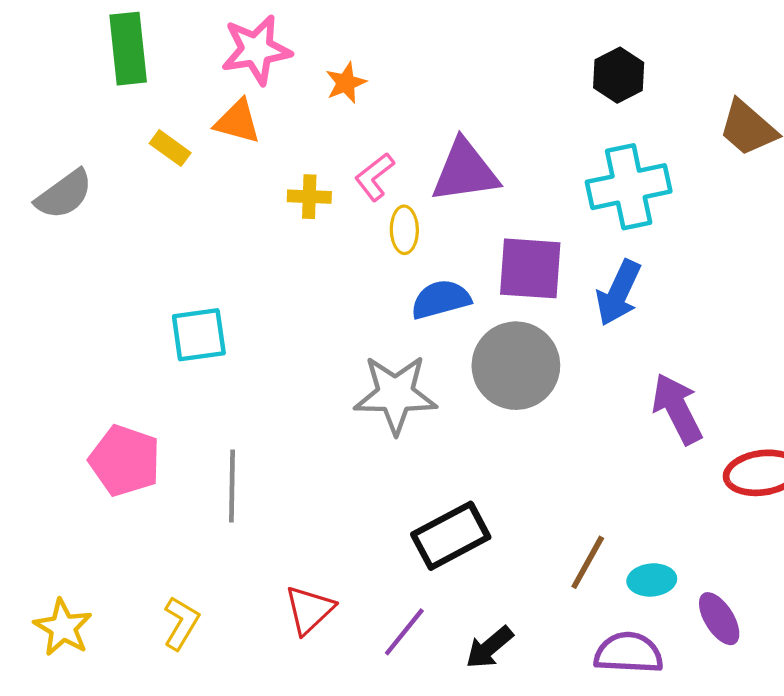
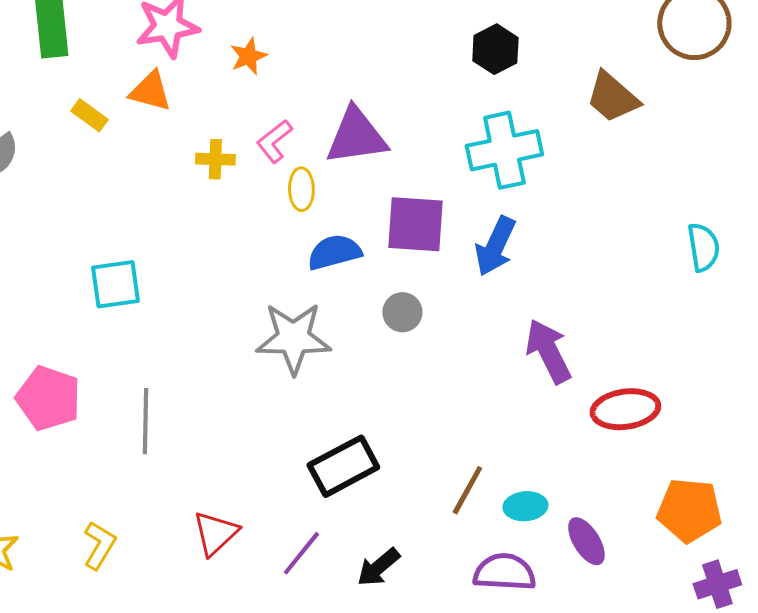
gray circle: (516, 366) -> (402, 312), size x0.5

